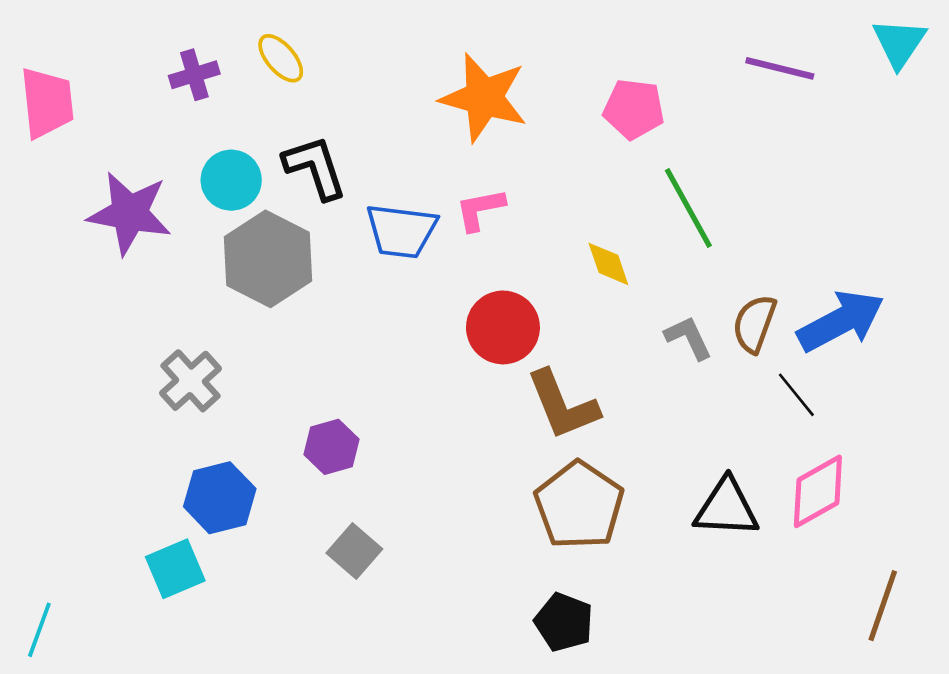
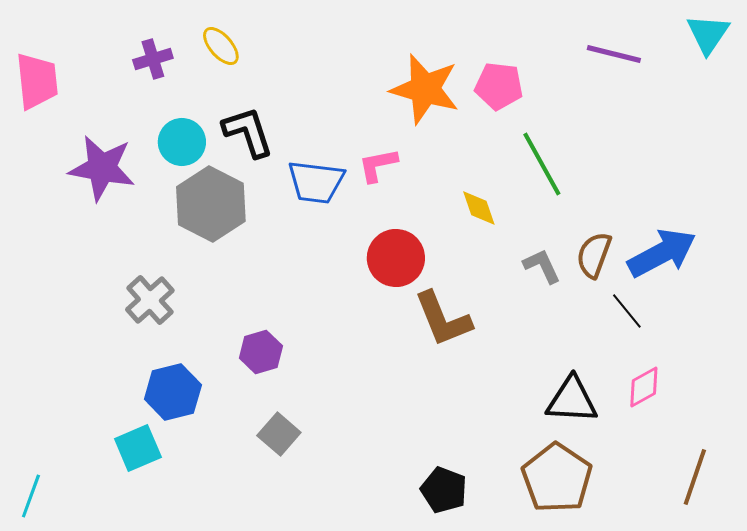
orange star: (484, 98) -> (425, 89), moved
pink diamond: (818, 491) -> (644, 387), size x0.7
brown pentagon: (579, 505) -> (557, 478), moved

